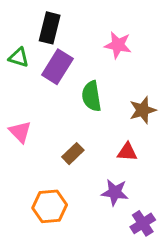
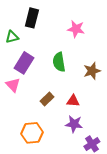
green triangle: (19, 57) -> (12, 37), turned -32
purple rectangle: (57, 67) -> (24, 63), moved
red triangle: (127, 152) -> (73, 101), moved

